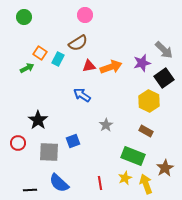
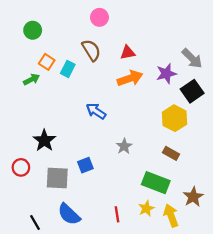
green circle: (24, 17) -> (33, 30), moved
brown semicircle: (78, 43) -> (91, 50), turned -90
red triangle: (89, 66) -> (128, 53), moved
black line: (30, 190) -> (35, 223), turned 64

